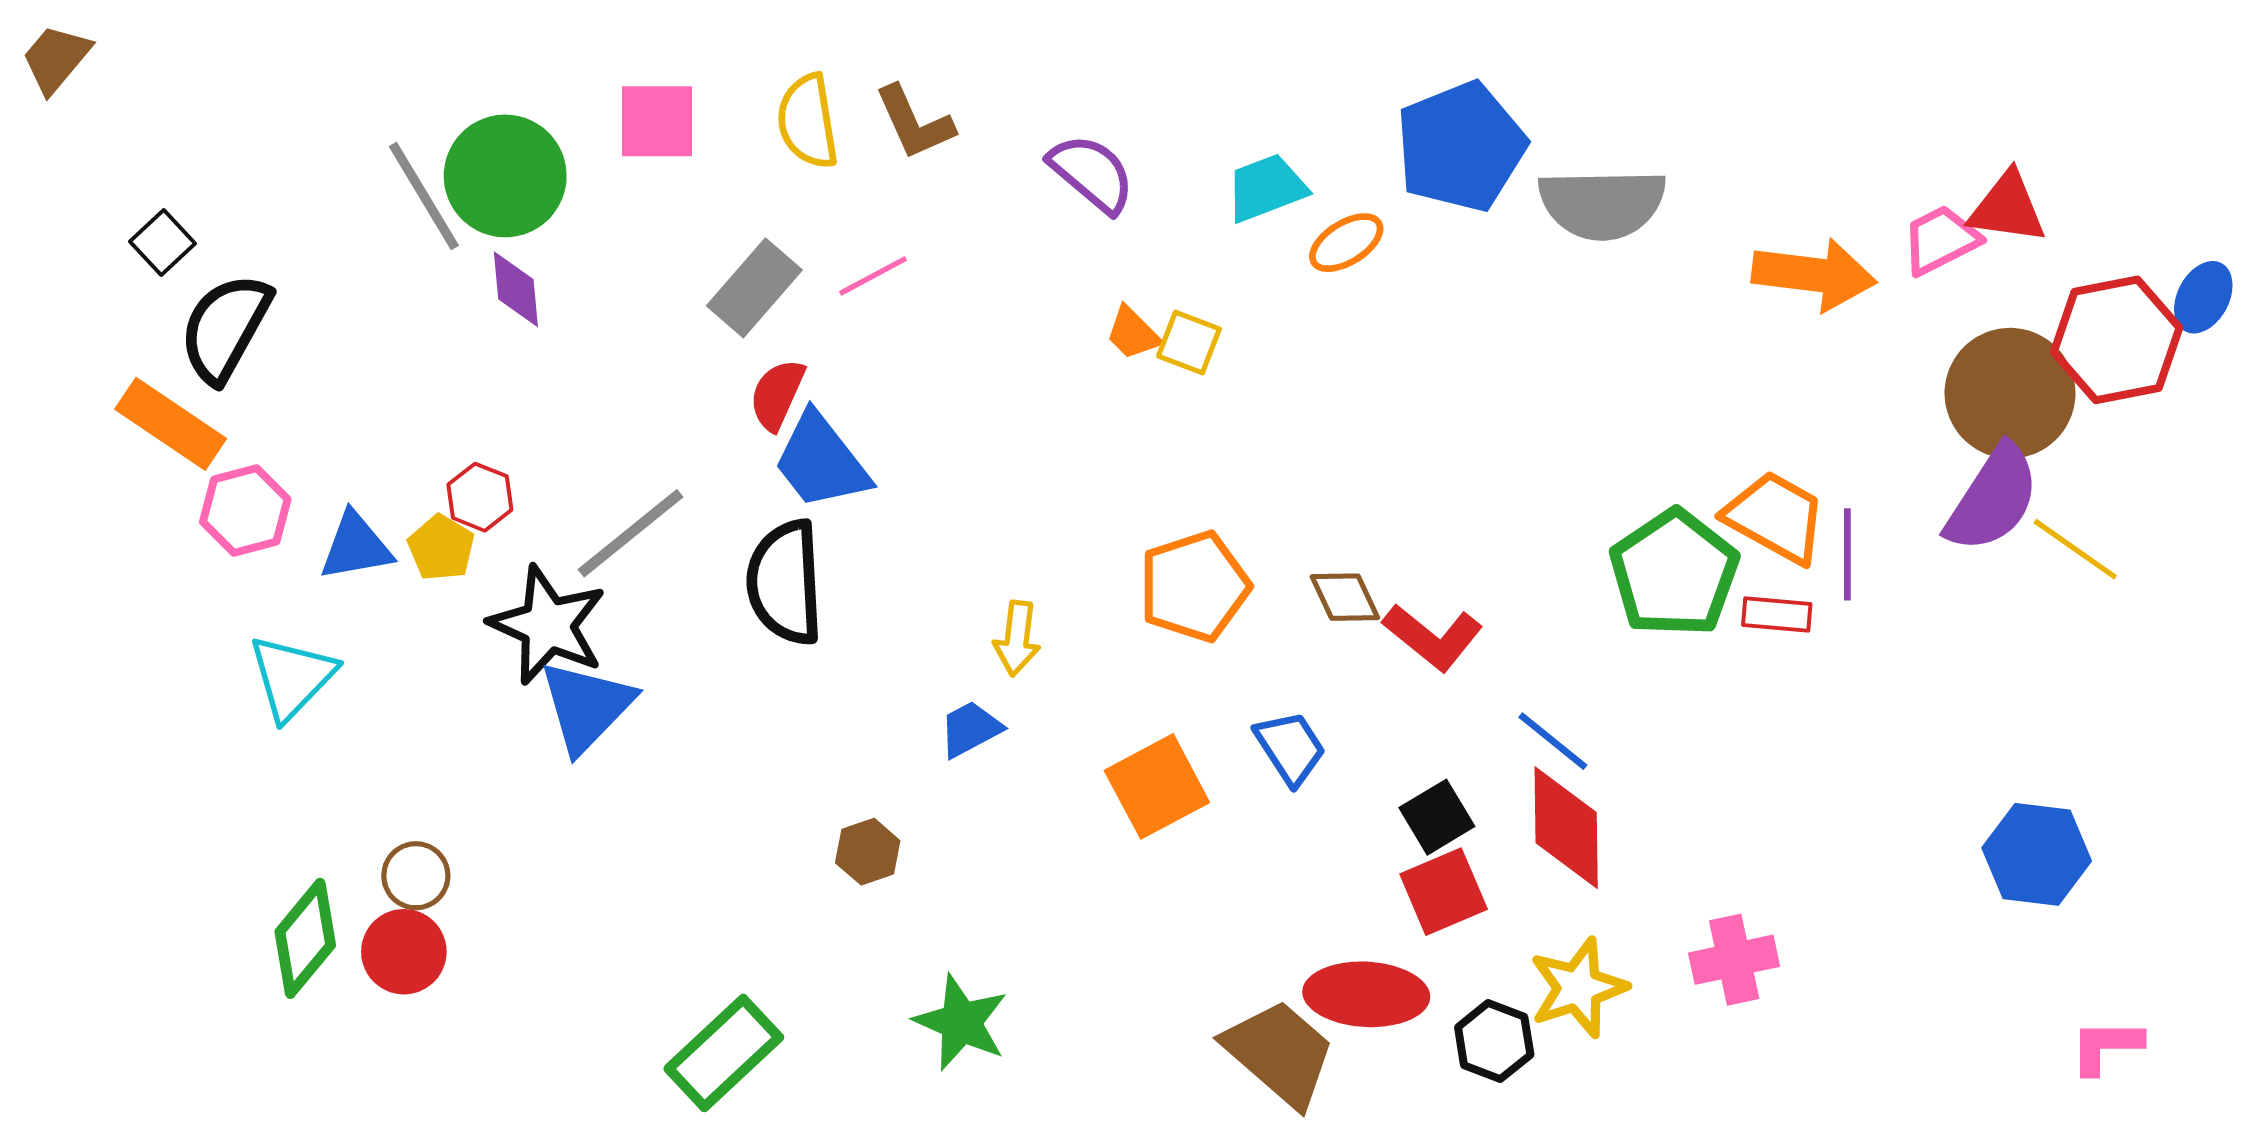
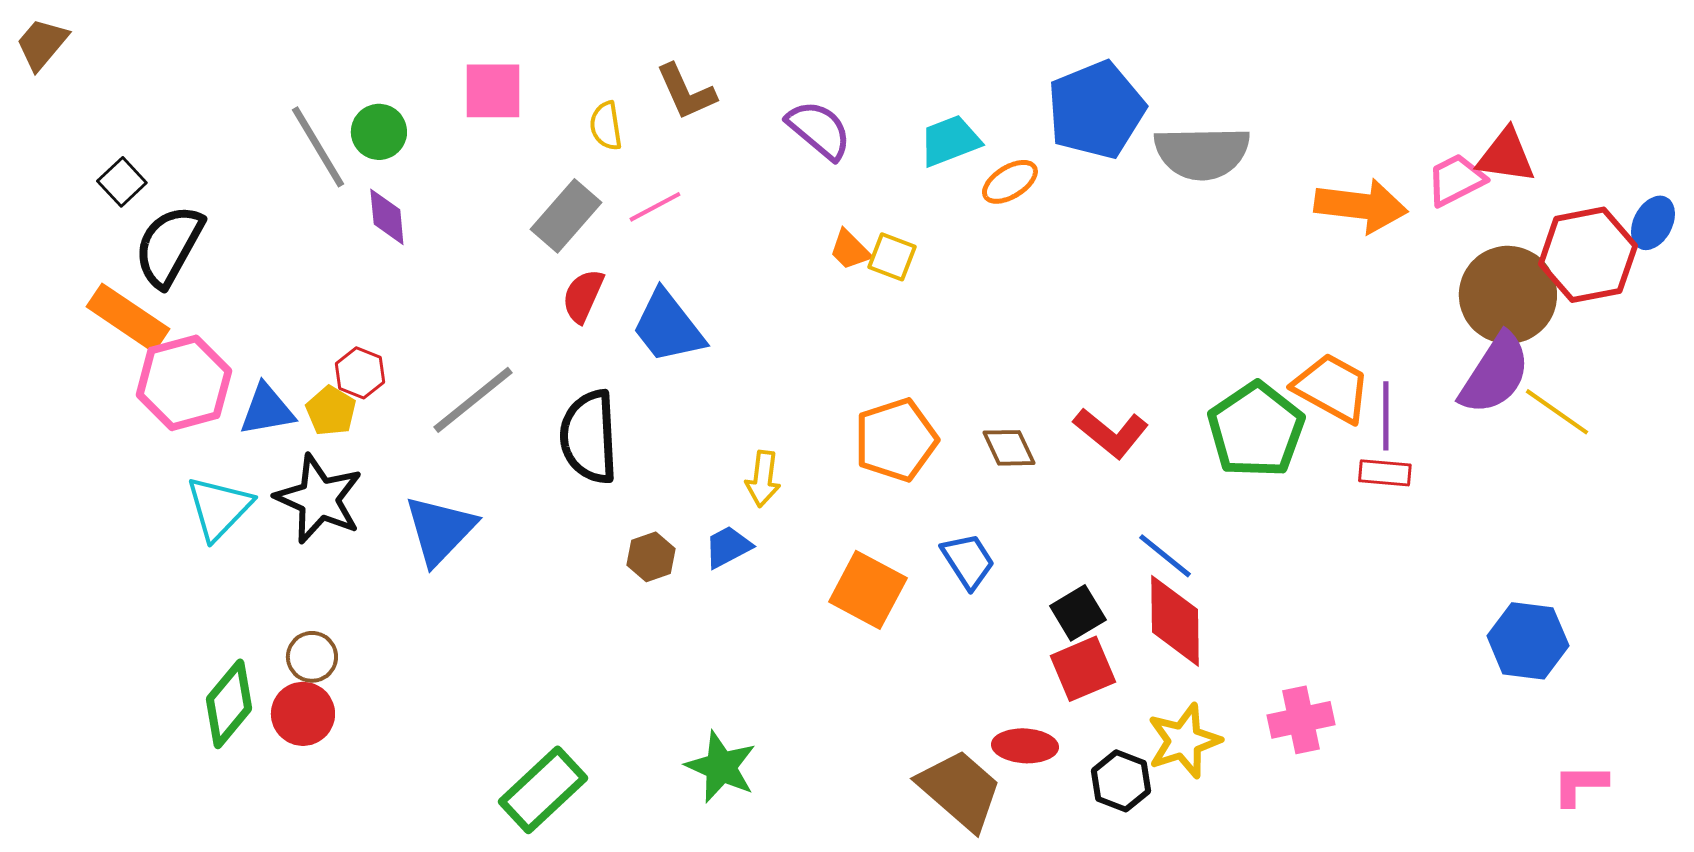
yellow semicircle: (808, 121) -> (606, 126), moved, size x0.7
green circle: (505, 176) -> (379, 132), size x0.6
blue trapezoid: (821, 461) -> (668, 327), moved
pink hexagon: (245, 510) -> (184, 383), size x1.4
red rectangle: (1777, 614) -> (1385, 473), moved
black star: (548, 625) -> (319, 499), moved
red L-shape: (1433, 637) -> (1111, 433), moved
orange square: (1157, 786) -> (868, 590), turned -34
brown hexagon: (868, 852) -> (651, 557), moved
red ellipse: (1366, 994) -> (1025, 746), size x0.7

